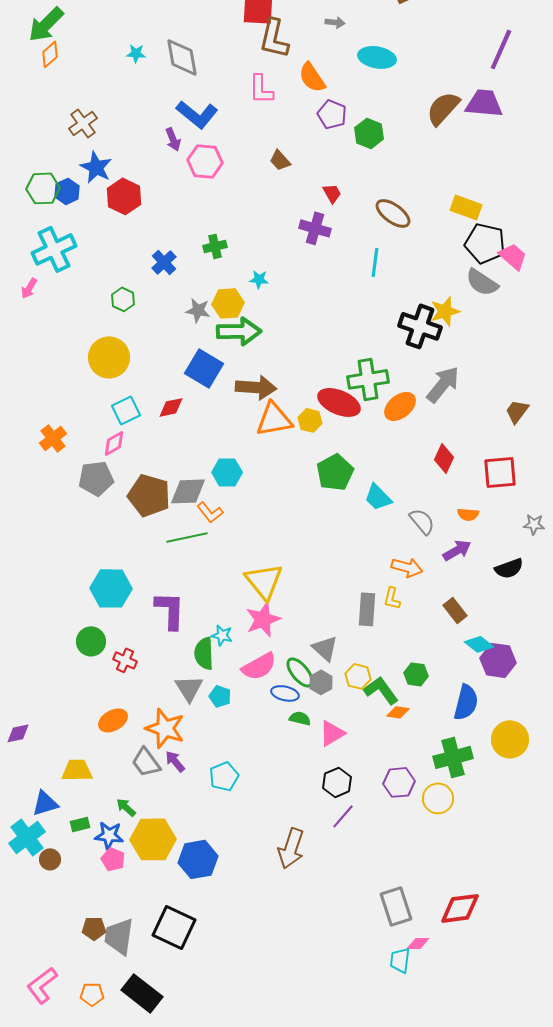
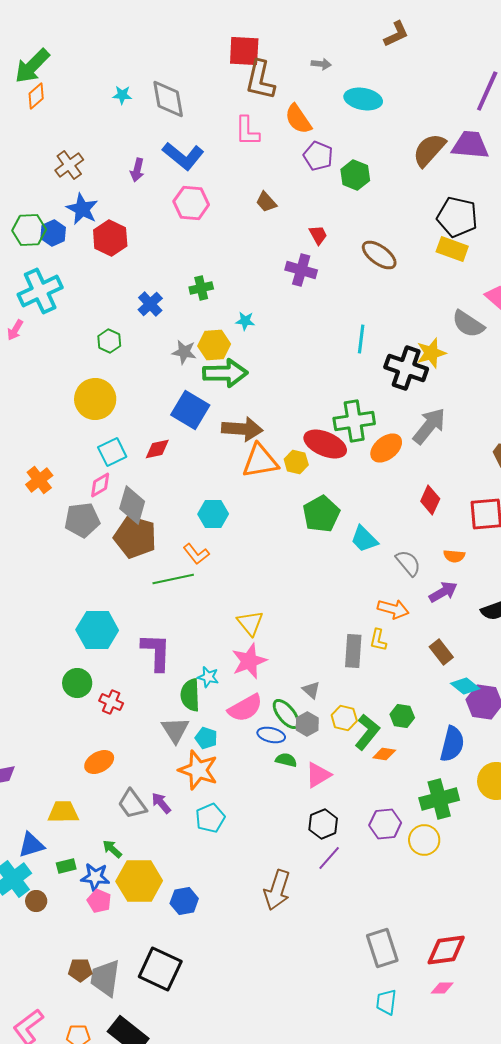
purple arrow: (173, 139) -> (137, 170), moved, turned 35
black pentagon: (485, 243) -> (457, 217), moved
cyan line: (375, 262) -> (361, 339), moved
gray diamond: (188, 491) -> (132, 505), moved, turned -72
yellow triangle: (264, 581) -> (250, 623), size x0.7
gray triangle: (325, 648) -> (311, 690), size x0.7
green L-shape: (381, 690) -> (367, 732), turned 75
orange star: (165, 728) -> (198, 770), moved
blue hexagon: (198, 859) -> (184, 901), size x0.7
pink diamond: (418, 943) -> (442, 988), moved

